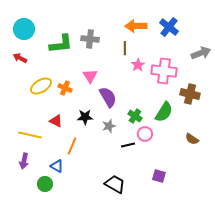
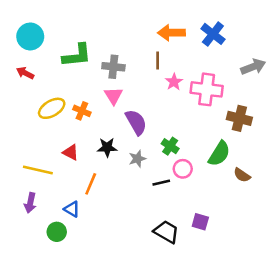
gray cross: (90, 39) -> (113, 67), moved
green semicircle: (164, 112) -> (219, 154), moved
black trapezoid: (115, 184) -> (166, 232), moved

